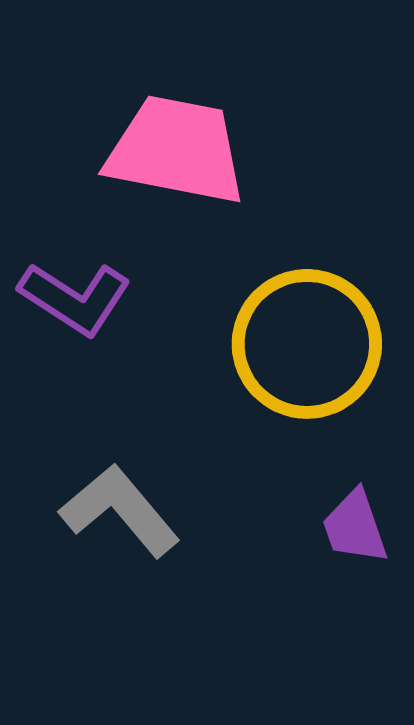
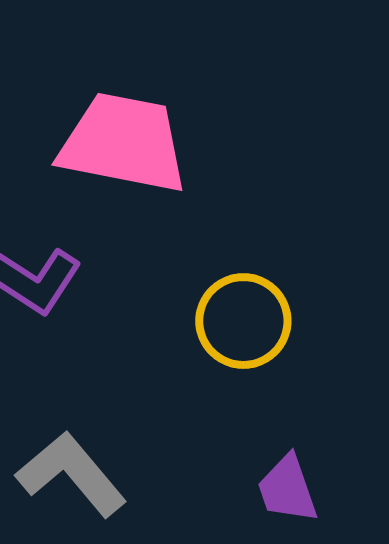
yellow circle: (307, 344) -> (243, 321), size x0.7

